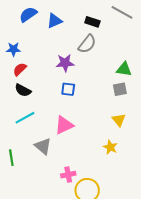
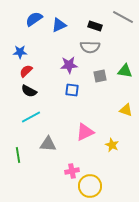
gray semicircle: (87, 44) -> (90, 47), turned 54
gray square: (120, 89) -> (100, 76), moved
yellow triangle: (119, 120) -> (126, 110), moved, turned -32
pink triangle: (64, 125) -> (85, 132), moved
gray triangle: (43, 146) -> (48, 144), turned -36

